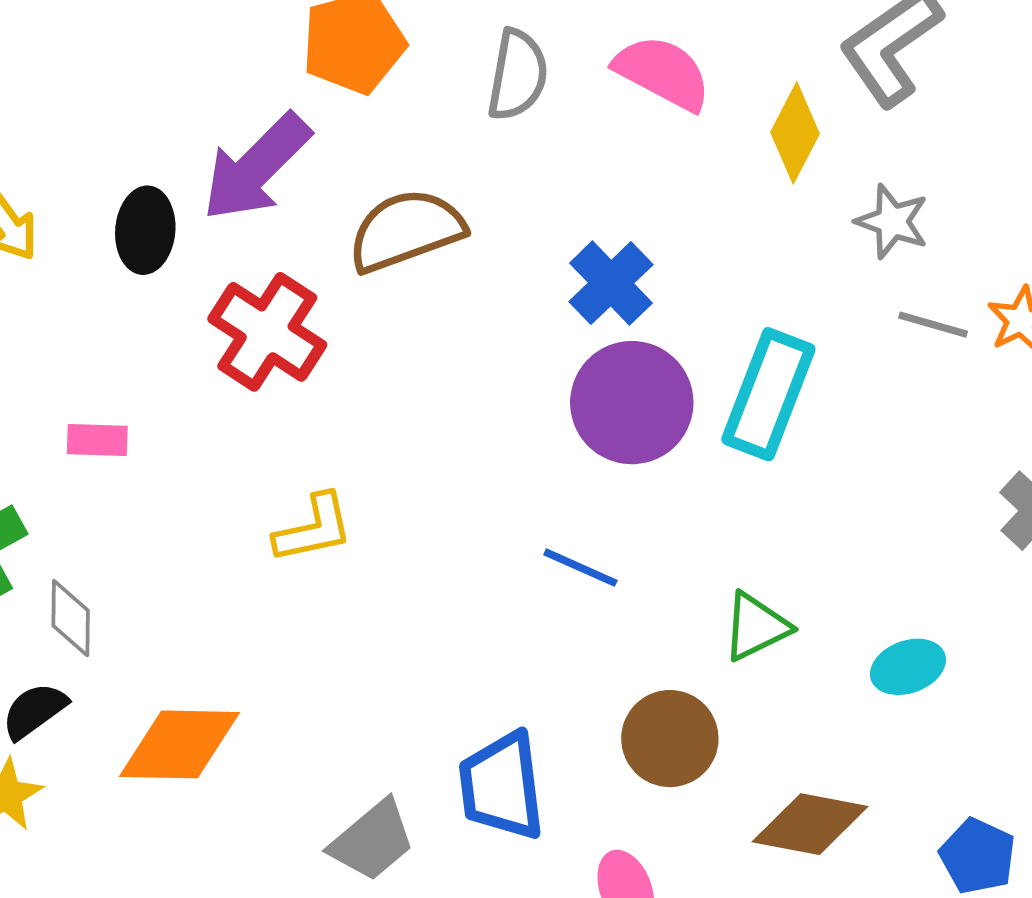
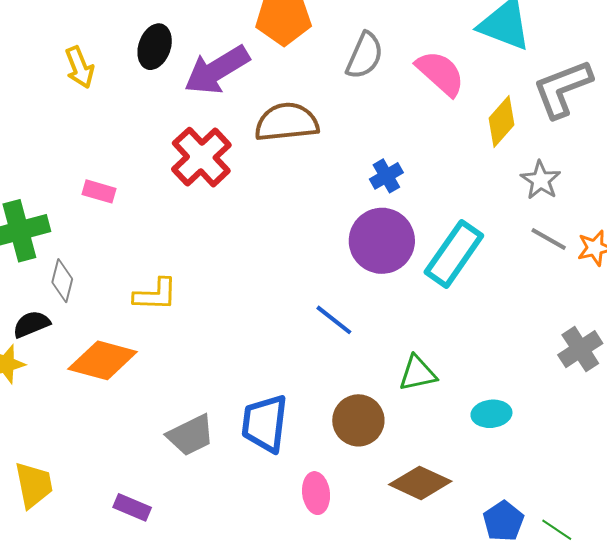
black ellipse: (145, 230) -> (155, 47), moved
blue cross: (611, 283) -> (386, 176), size x0.7
yellow L-shape: (313, 529) -> (155, 295), moved

